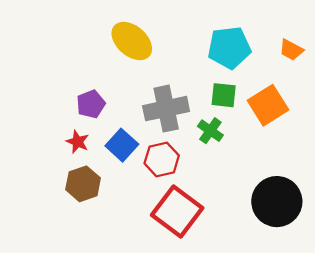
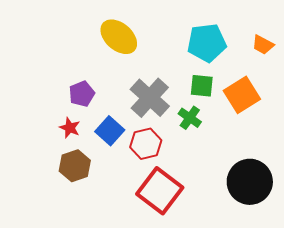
gray cross: (166, 109) -> (150, 98), turned -36

